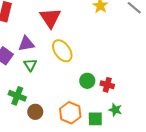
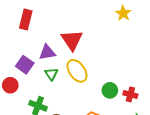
red triangle: (50, 18) -> (72, 40), moved
yellow ellipse: (62, 51) -> (77, 71), moved

